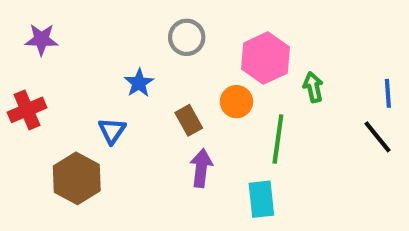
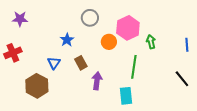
orange circle: (236, 102) -> (109, 42), moved
brown rectangle: (189, 120) -> (81, 63), moved
black line: (378, 137) -> (182, 79), moved

